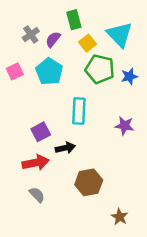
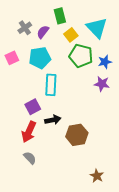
cyan pentagon: (49, 71) -> (40, 58), turned 30
cyan rectangle: (79, 111) -> (51, 85), moved
purple star: (124, 126) -> (102, 84), moved
red arrow: (36, 163) -> (29, 132), turned 125
brown hexagon: (89, 182) -> (77, 135), moved

